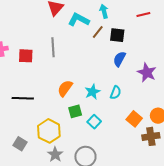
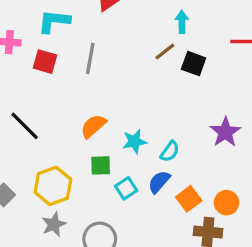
cyan L-shape: (79, 20) -> (54, 21), moved, turned -35
blue semicircle: (119, 59) -> (159, 182), moved
black line: (23, 98) -> (25, 126), turned 30

